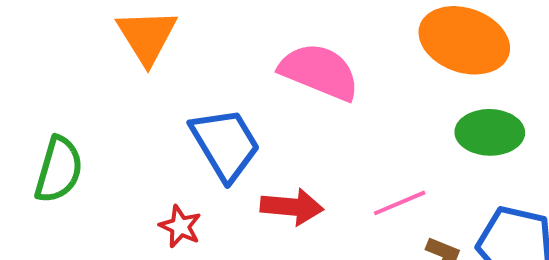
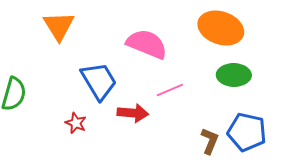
pink line: (400, 203) -> (170, 90), moved

